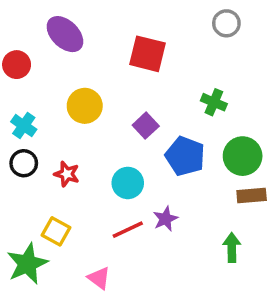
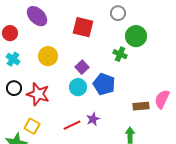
gray circle: (226, 23) -> (118, 13), moved
cyan cross: (24, 126) -> (13, 59), moved
green circle: (243, 156) -> (136, 36), moved
red star: (67, 174) -> (38, 94), size x1.6
cyan circle: (128, 183) -> (78, 87), moved

